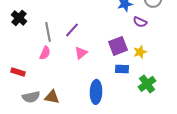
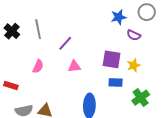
gray line: (48, 32) -> (38, 29), moved
purple square: (118, 46) -> (112, 59), turned 30
pink triangle: (81, 53) -> (74, 66), turned 32

